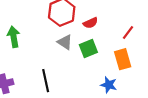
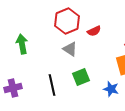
green square: (88, 49) -> (81, 77), moved

